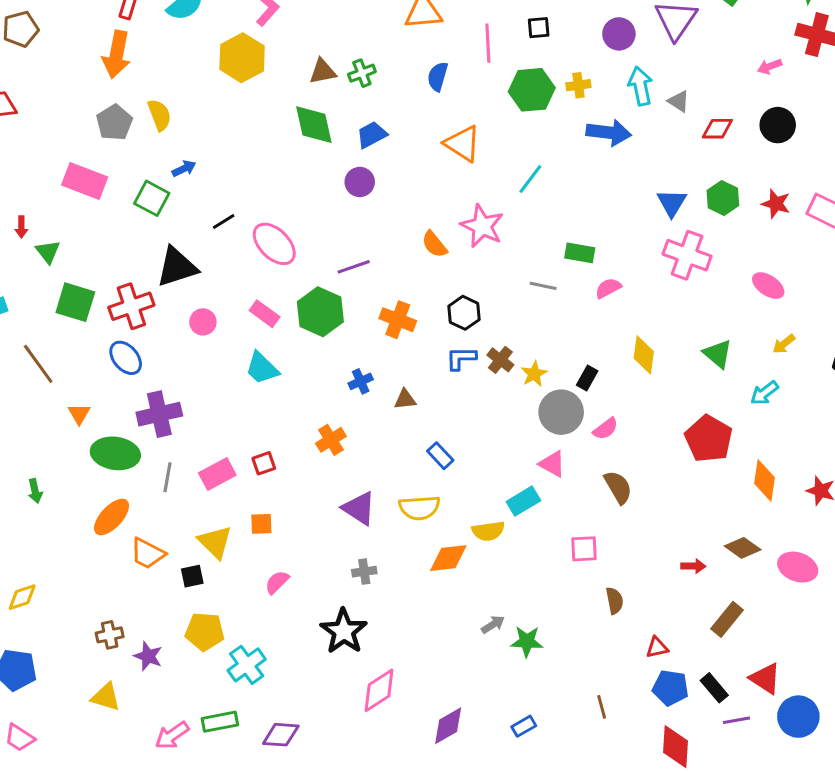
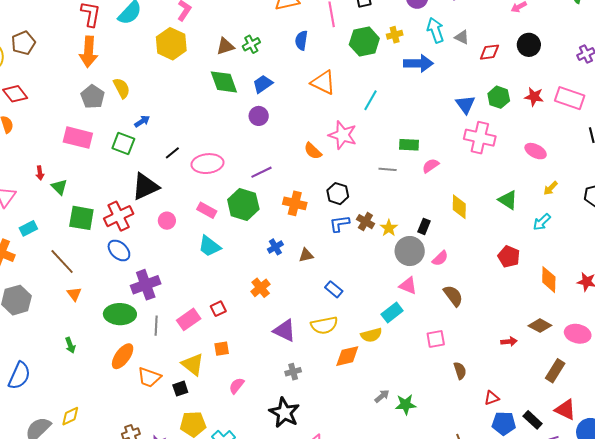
pink ellipse: (274, 244) -> (207, 164), turned -44
orange triangle: (79, 414) -> (74, 294), moved
red pentagon: (709, 439) -> (509, 257), size x0.7
brown rectangle: (727, 619) -> (555, 371), moved

